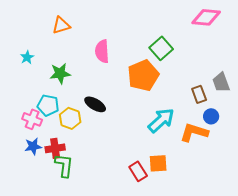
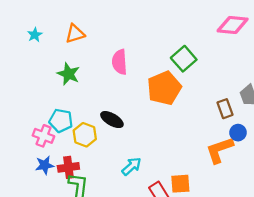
cyan star: (27, 57) -> (35, 35), moved
green star: (60, 73) -> (68, 74), moved, turned 30
cyan arrow: (161, 120) -> (131, 166), moved, size x0.7
orange L-shape: (194, 132) -> (220, 150), turned -36

